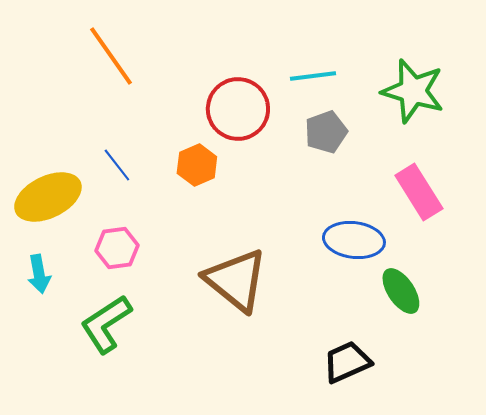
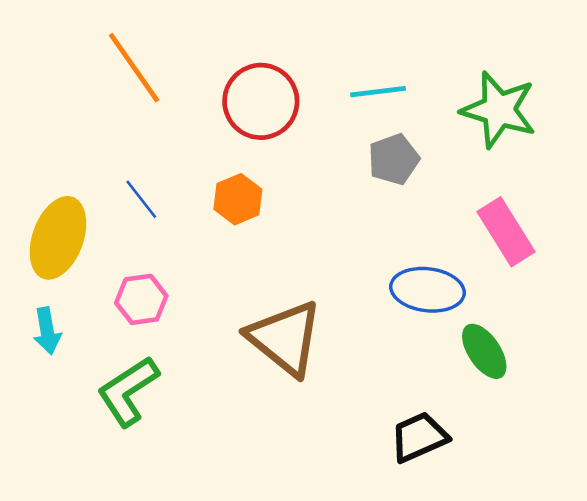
red circle: (238, 109) -> (261, 101), moved
yellow ellipse: (48, 197) -> (58, 238), turned -44

